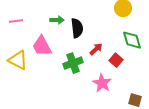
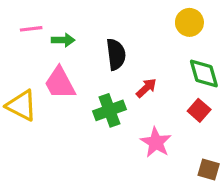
green arrow: (57, 20) -> (63, 40), moved
pink line: (16, 21) -> (31, 29), moved
red square: (116, 60) -> (199, 110), moved

